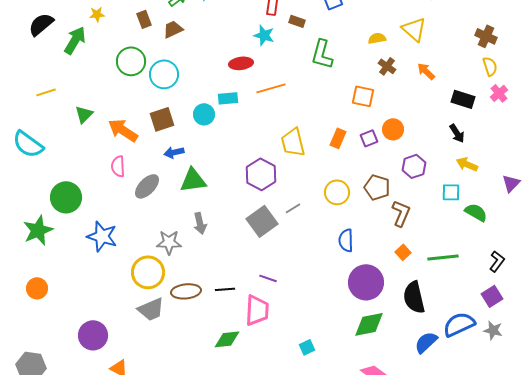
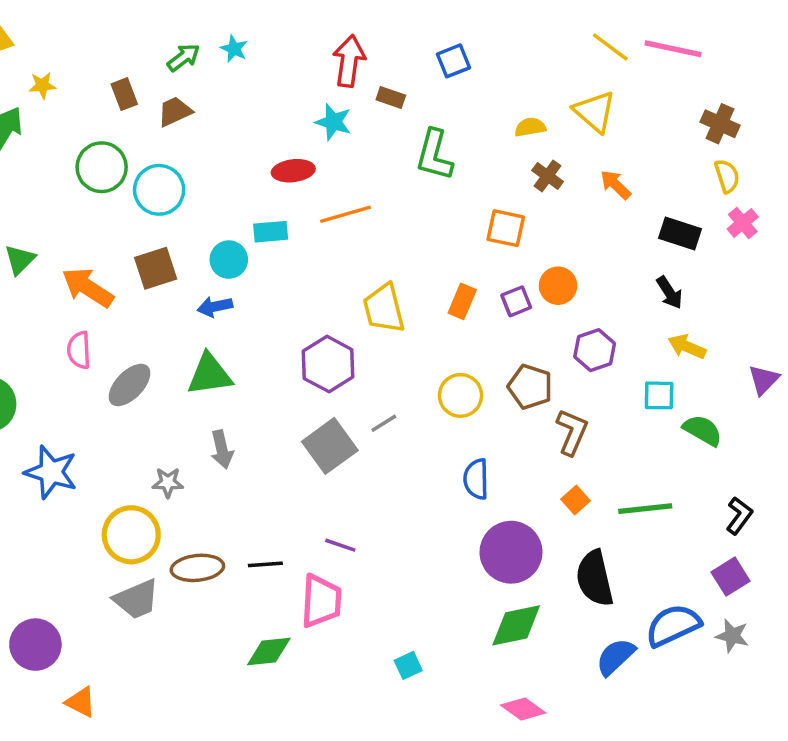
blue arrow: (174, 152) -> (215, 307), moved
gray star: (169, 242) -> (168, 483), size x0.7

